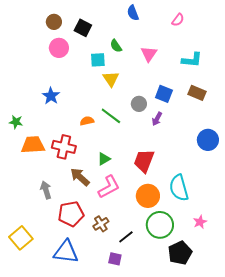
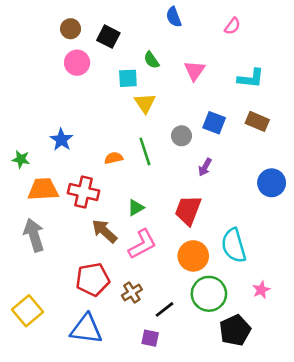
blue star: (51, 96) -> (61, 140), moved
green line: (111, 116) -> (145, 151), turned 35
purple arrow: (157, 119) -> (205, 167), moved
gray arrow: (46, 190) -> (34, 235), moved, size x1.4

